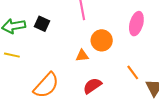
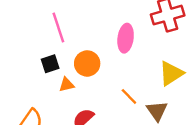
black square: (42, 24) -> (50, 64), moved, turned -35

